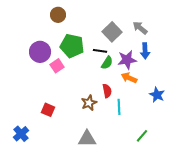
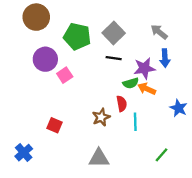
brown circle: (58, 15) -> (36, 17), moved, size x1.5
gray square: (112, 32) -> (114, 33), moved
green pentagon: (72, 46) -> (77, 36), moved
green semicircle: (107, 63) -> (131, 83), moved, turned 40

